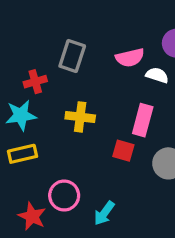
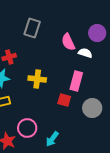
gray rectangle: (72, 56) -> (32, 28), moved
pink semicircle: (130, 58) -> (68, 42), turned 78

